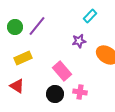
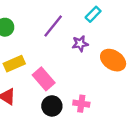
purple line: (37, 26) -> (53, 26), moved
pink rectangle: (62, 71) -> (44, 79), moved

